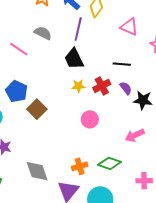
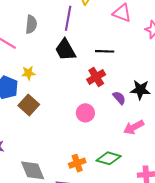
gray semicircle: (43, 33) -> (31, 24), turned 72
black line: (122, 64) -> (105, 51), moved
yellow star: (78, 86) -> (28, 73), moved
purple semicircle: (126, 88) -> (119, 98), moved

